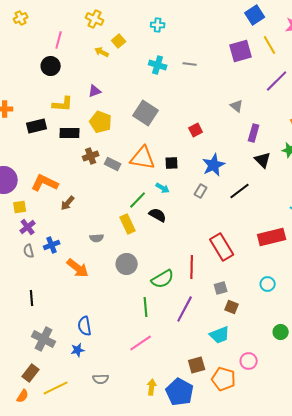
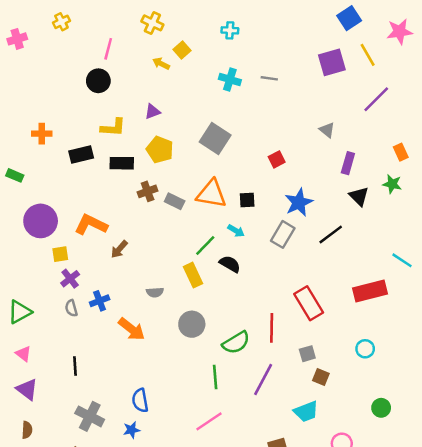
gray rectangle: (201, 191) -> (283, 234), size x1.5

